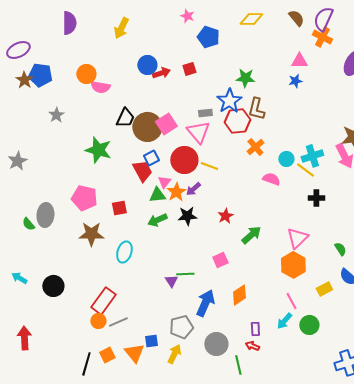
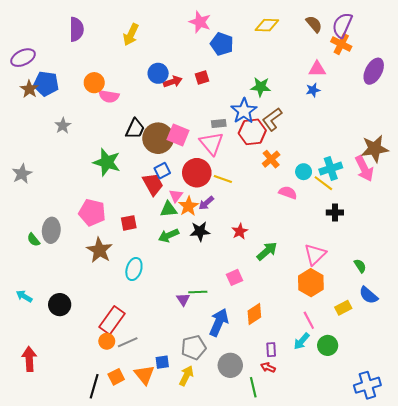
pink star: (187, 16) -> (200, 22), size x1.5
brown L-shape: (256, 109) -> (272, 119), turned 40
pink square: (166, 124) -> (178, 135), turned -35
brown star: (91, 234) -> (99, 250), turned 30

